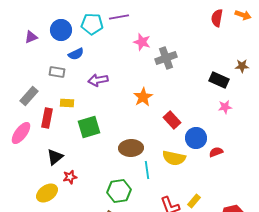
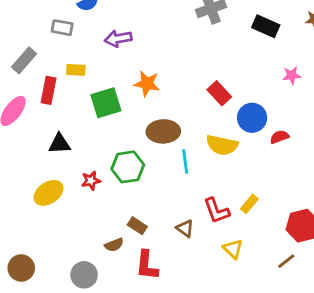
black rectangle: (219, 80) -> (266, 26), moved
orange star: (143, 97) -> (147, 84), moved, turned -30
black triangle: (55, 157) -> (59, 144), turned 36
red star: (70, 177) -> (91, 181), moved
green hexagon: (119, 191) -> (128, 167), moved

